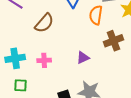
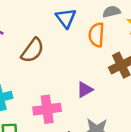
pink cross: (44, 60) -> (47, 109), moved, size x1.5

